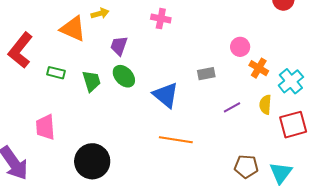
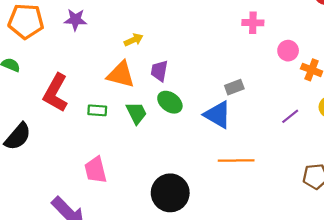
pink cross: (161, 19) -> (253, 23), moved
orange triangle: (73, 29) -> (121, 75), moved
gray rectangle: (206, 74) -> (234, 87), moved
black circle: (92, 161) -> (170, 193), moved

